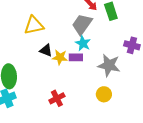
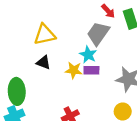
cyan star: (83, 43) -> (88, 55), moved
black triangle: (46, 50) -> (43, 62), moved

